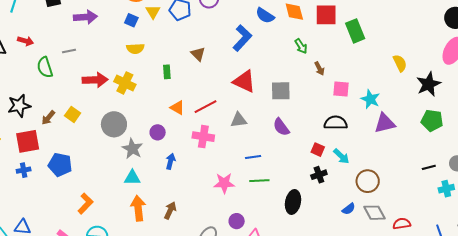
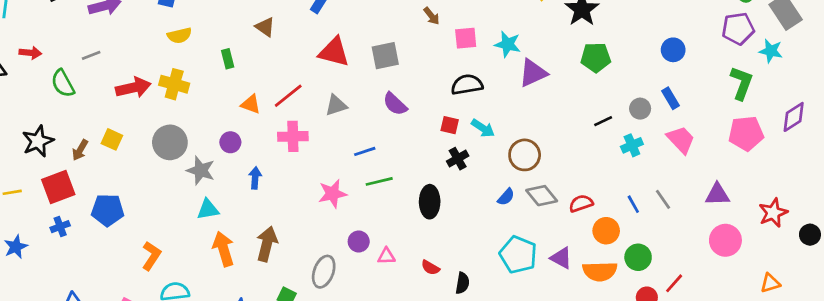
brown arrow: (170, 210) -> (267, 244), size x1.4

